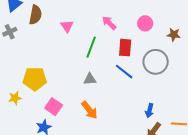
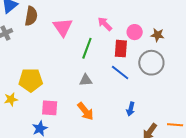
pink circle: (145, 23) -> (135, 32), moved
pink triangle: (67, 26) -> (63, 27), size x1.5
brown star: (174, 35) -> (157, 35), moved
pink square: (54, 107) -> (50, 108), turned -30
blue arrow: (150, 111) -> (131, 109), moved

